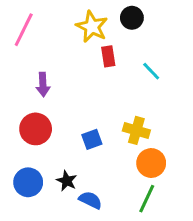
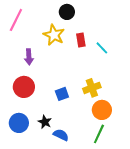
black circle: (132, 18) -> (67, 12), moved
yellow star: (92, 27) -> (54, 35), moved
red rectangle: (108, 56) -> (81, 40), moved
yellow cross: (136, 130) -> (92, 88), turned -36

